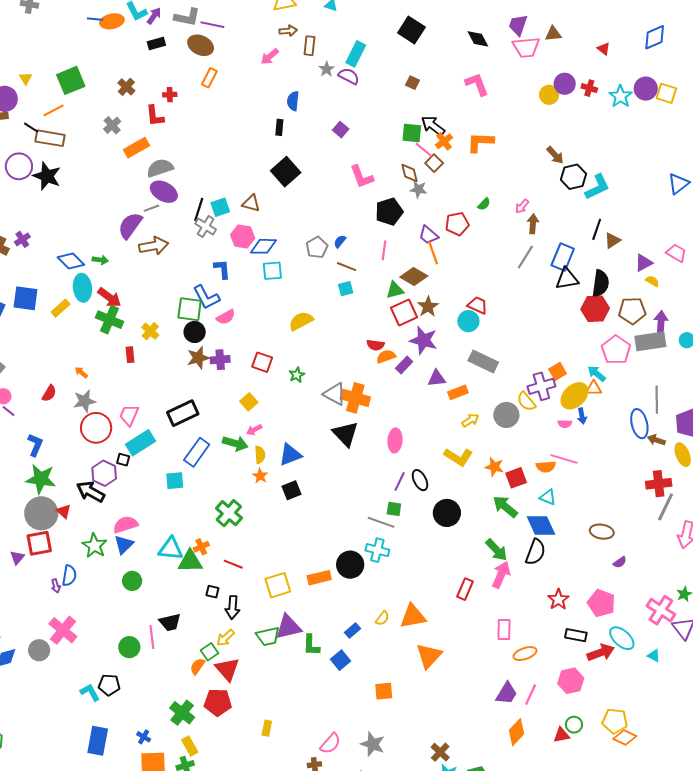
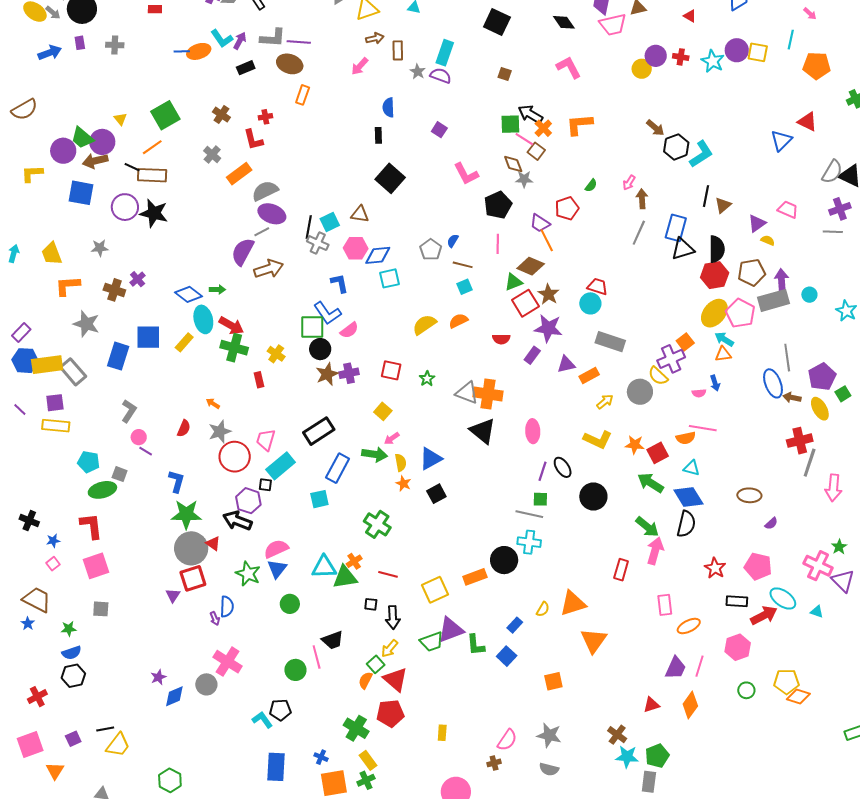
orange semicircle: (386, 357) -> (458, 321), moved
yellow ellipse: (574, 396) -> (714, 313), moved
red triangle: (561, 735) -> (651, 705), moved

